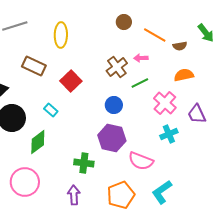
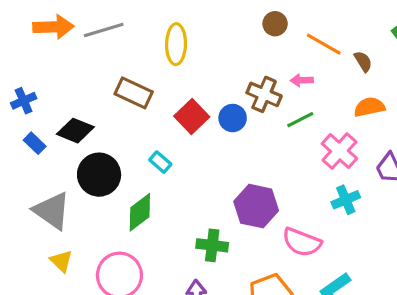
brown semicircle: (180, 46) -> (363, 61), turned -112
brown cross: (117, 67) -> (264, 94), turned -30
blue circle: (114, 105) -> (233, 118), moved

